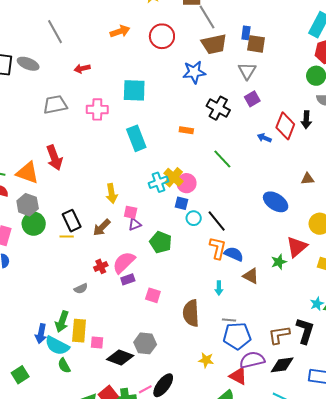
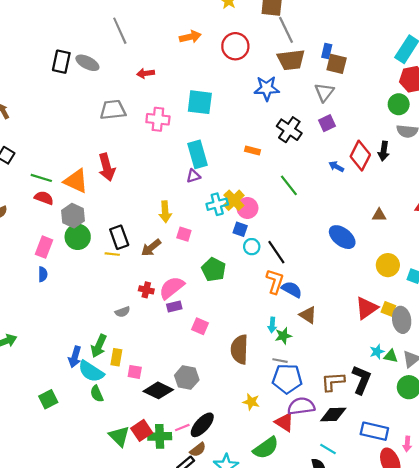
purple triangle: (135, 224) -> (193, 176), moved
red triangle: (297, 247) -> (367, 308), moved
green star: (279, 262) -> (283, 336), moved
red cross: (101, 266) -> (146, 290), turned 32
yellow rectangle: (79, 331) -> (116, 357), size x0.7

